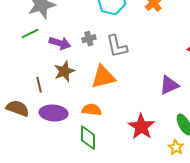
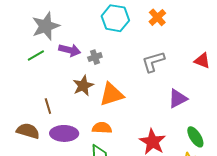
purple arrow: (60, 43) -> (70, 50), moved
gray L-shape: (117, 46) -> (153, 62), moved, turned 90
brown star: (64, 71) -> (83, 86), moved

